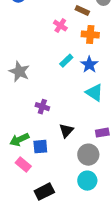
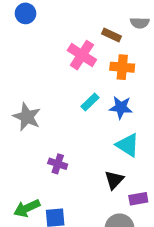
pink cross: (60, 26) -> (82, 55), size x1.5
blue star: (89, 65) -> (121, 107), turned -30
black triangle: (66, 131) -> (114, 180), moved

